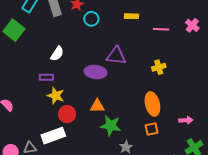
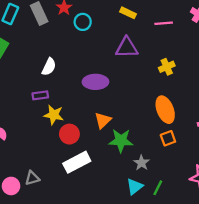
yellow rectangle: (132, 16) -> (128, 13), turned 32
purple triangle: (116, 56) -> (127, 48), moved
orange triangle: (97, 106) -> (103, 120), turned -35
white rectangle: (53, 136) -> (77, 162), moved

